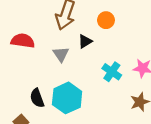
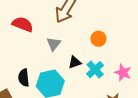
orange circle: (106, 20) -> (98, 39), moved
black triangle: (85, 41) -> (75, 62), moved

